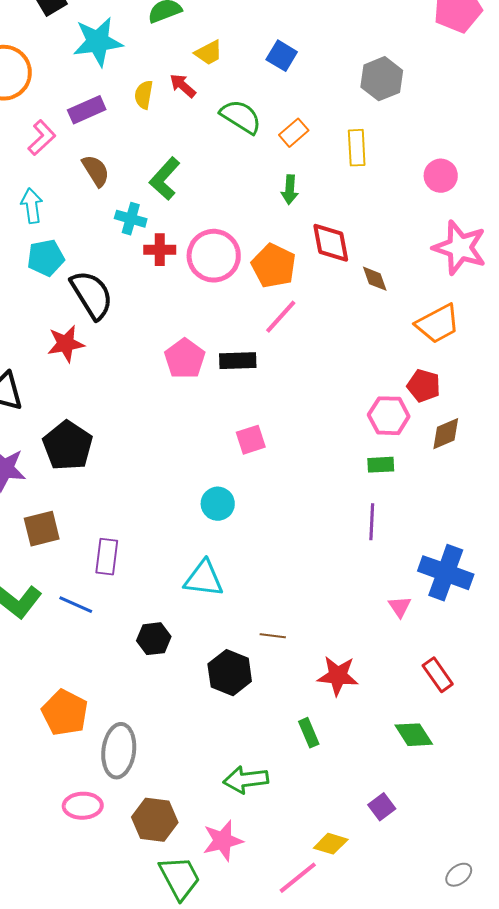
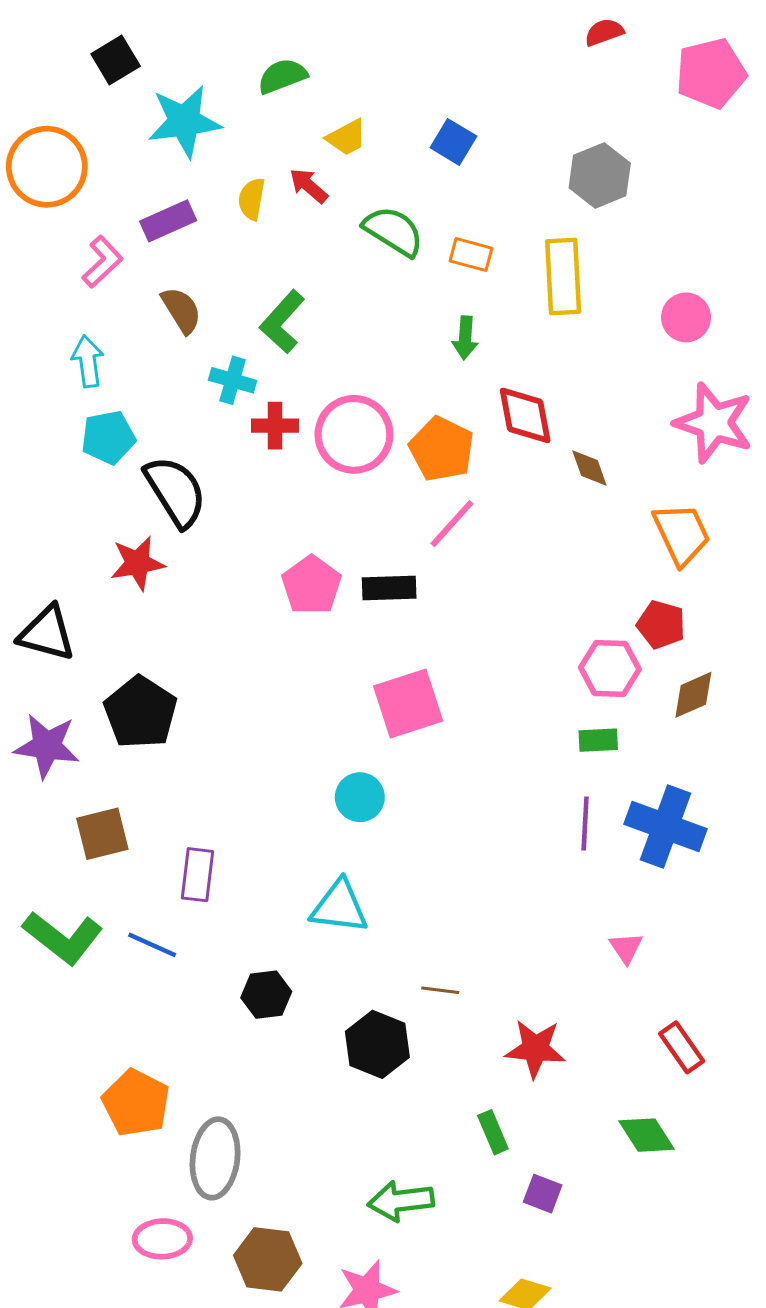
orange rectangle: (294, 133) -> (471, 255), turned 56
yellow rectangle: (357, 148) -> (563, 276), size x1.4
orange trapezoid: (438, 324) -> (682, 534), turned -87
pink square: (251, 440) -> (408, 704), size x1.6
blue cross: (446, 573) -> (666, 826), moved
purple square: (382, 807) -> (543, 1194), moved, turned -32

